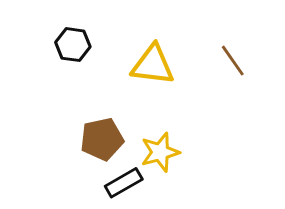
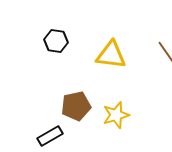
black rectangle: (124, 183) -> (50, 136), moved

